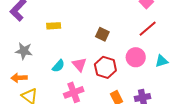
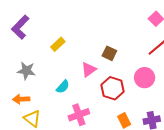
yellow rectangle: (54, 26) -> (58, 44), turned -40
pink triangle: (79, 65) -> (89, 70), moved, turned 35

